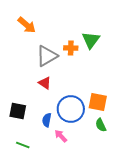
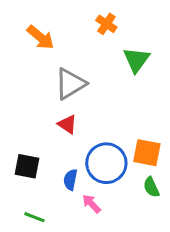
orange cross: (71, 48) -> (106, 24), moved, turned 32

